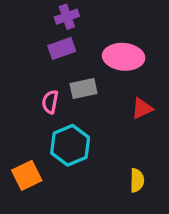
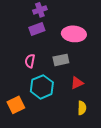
gray rectangle: (83, 89) -> (61, 60), moved
red triangle: (142, 109) -> (77, 83), moved

